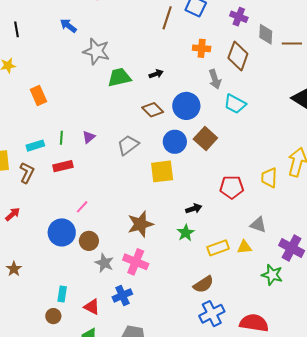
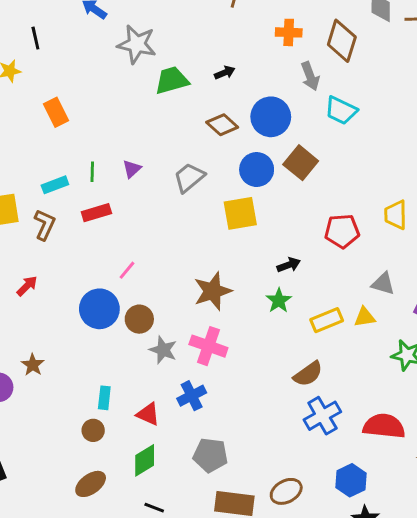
black line: (17, 29) -> (35, 38), moved

